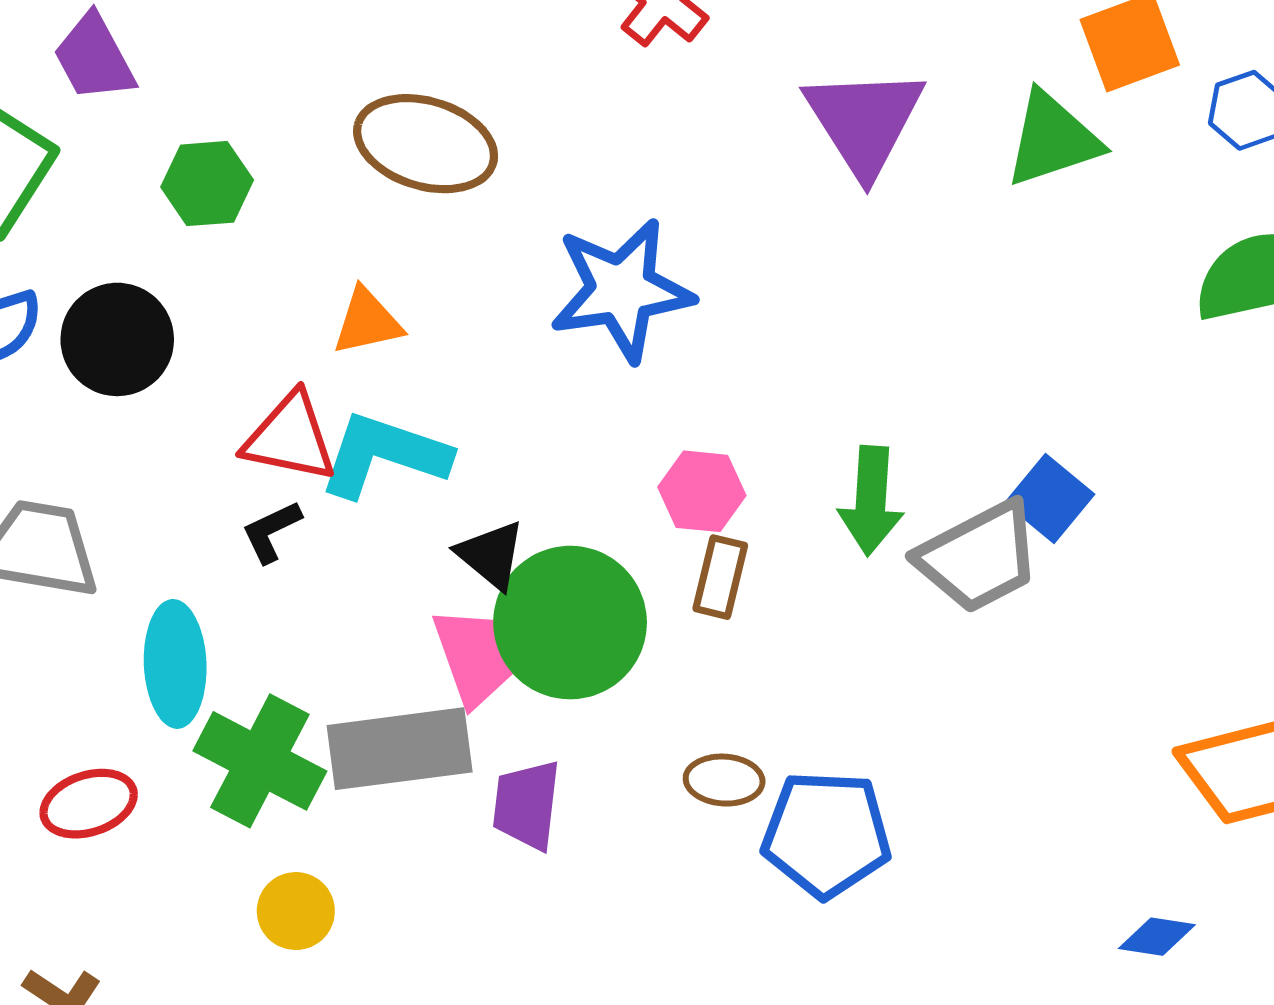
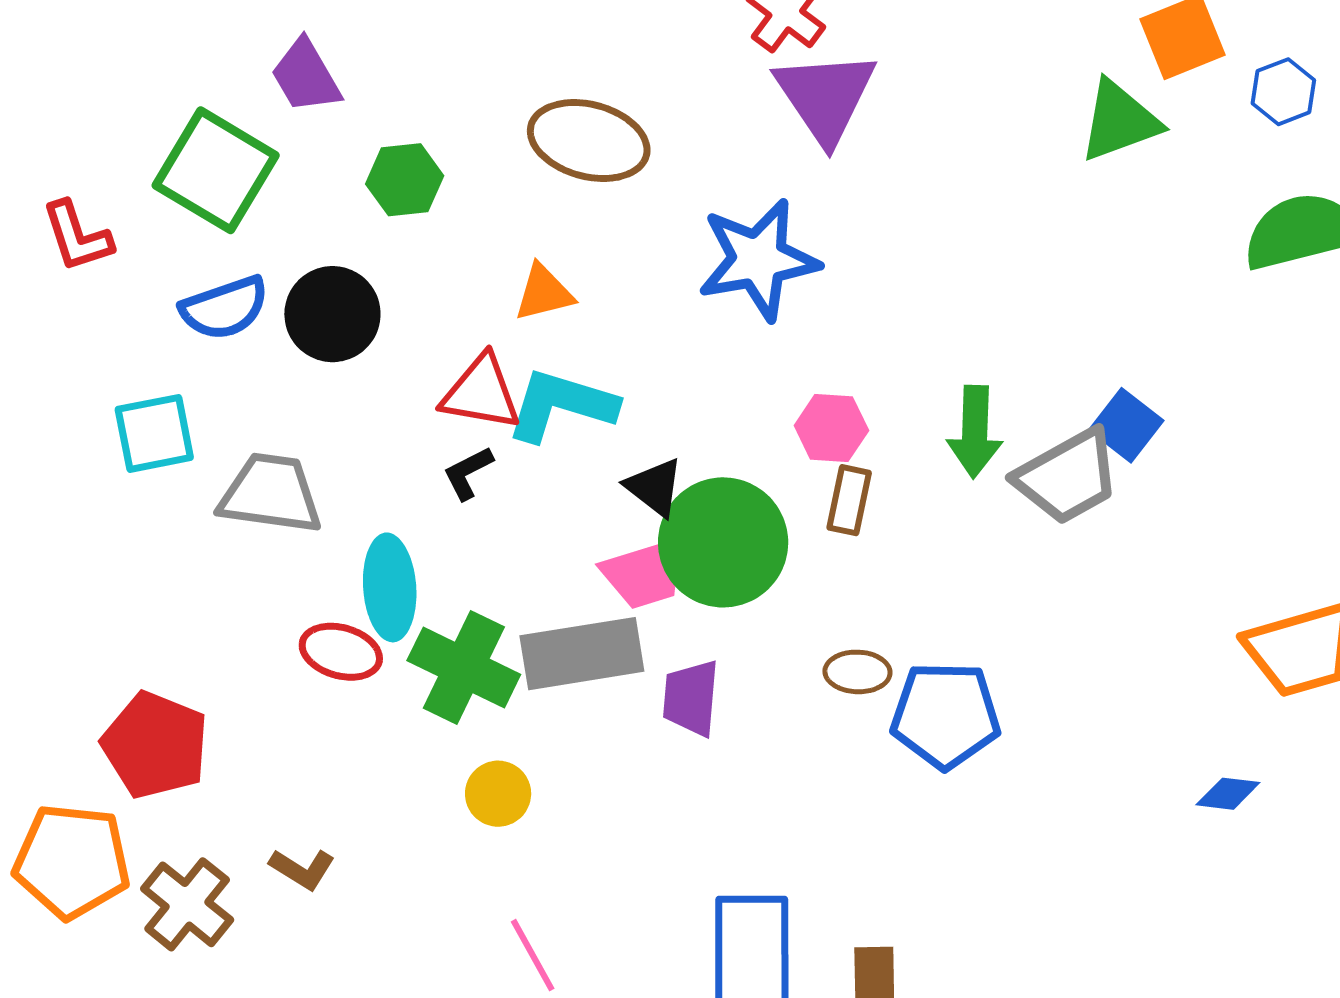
purple triangle: (864, 121) -> (825, 97), moved
pink trapezoid: (476, 656) -> (644, 574), turned 94
red ellipse: (89, 804) -> (341, 652), moved, turned 36

